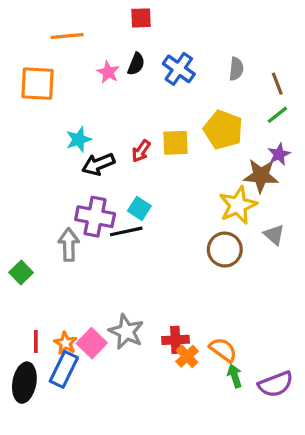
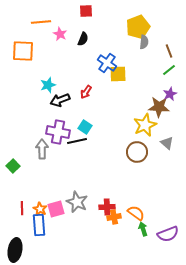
blue cross: (179, 69) -> (107, 63), moved
pink star: (108, 72) -> (60, 34), moved
yellow pentagon: (223, 130) -> (138, 27), moved, turned 30
yellow square: (175, 143) -> (118, 74), moved
pink square: (92, 343) -> (56, 209), turned 30
orange cross: (187, 356) -> (114, 217), turned 32
blue rectangle: (64, 369) -> (39, 225), turned -30
black ellipse: (24, 383) -> (15, 250), moved

